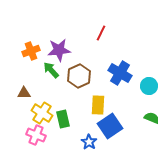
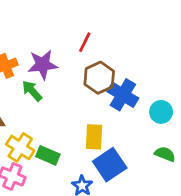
red line: (101, 33) -> (85, 42), moved
brown hexagon: (79, 76) -> (99, 78), moved
green rectangle: (63, 119) -> (48, 155), turned -54

